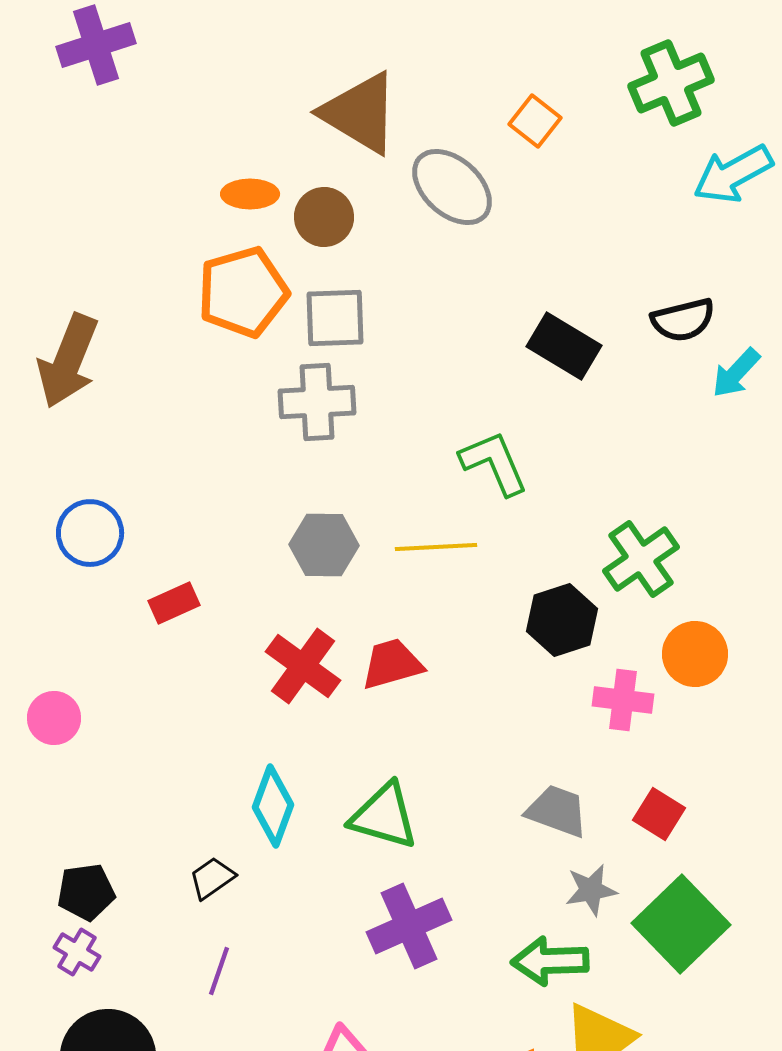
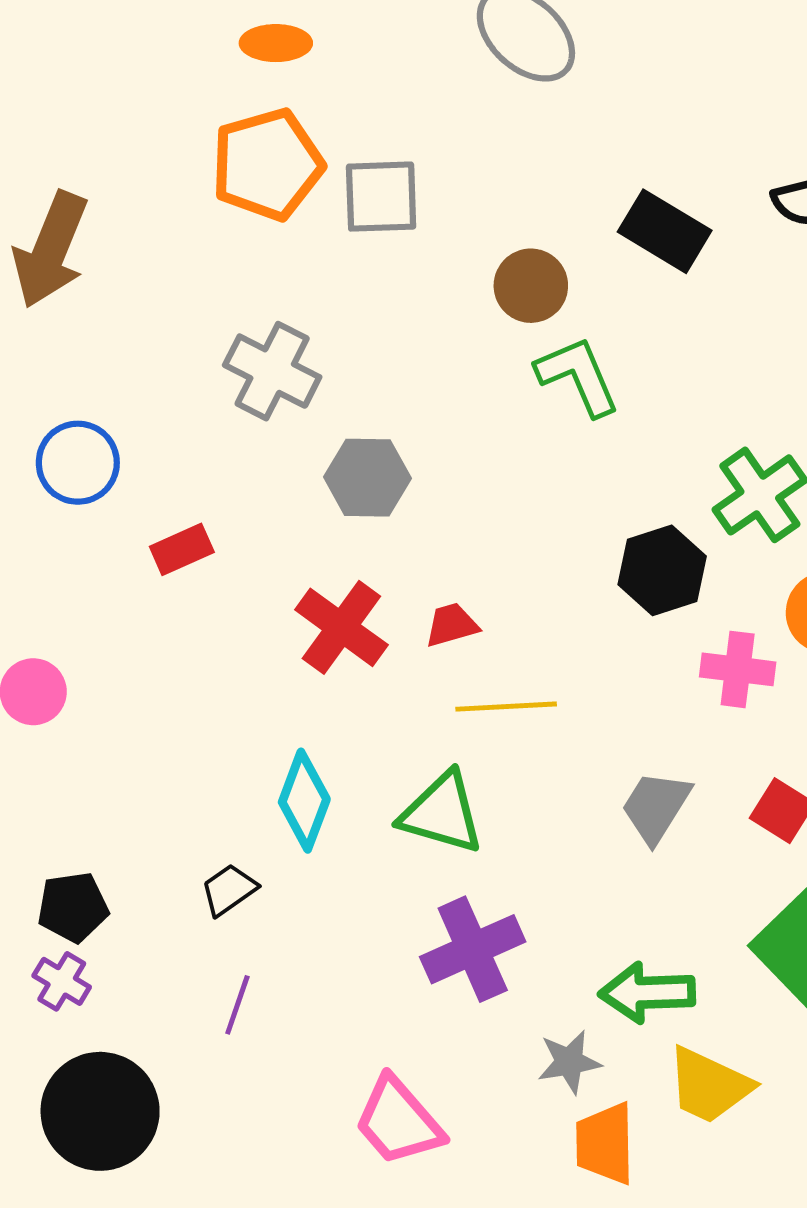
brown circle: (324, 217) -> (531, 286), moved
gray cross: (317, 402) -> (272, 371), moved, turned 30
yellow line: (436, 547) -> (506, 707), moved
red trapezoid: (392, 664) -> (452, 625), size x0.7
gray trapezoid: (557, 811) -> (656, 807), turned -78
gray star: (591, 890) -> (569, 1062), moved

